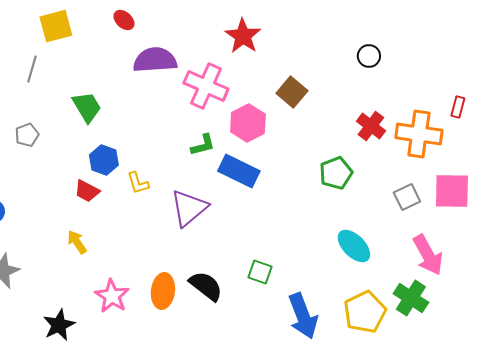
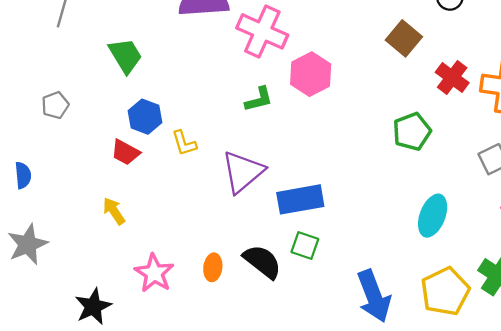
brown square: (292, 92) -> (404, 38), moved
gray pentagon: (27, 135) -> (55, 105), moved
blue rectangle: (239, 171) -> (300, 199), moved, turned -36
cyan ellipse: (354, 246) -> (433, 216), turned 66
green square: (260, 272) -> (305, 245), moved
orange ellipse: (163, 291) -> (213, 267), size x0.7

